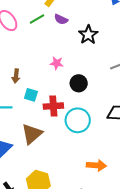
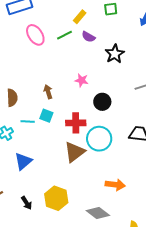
brown arrow: (16, 76) -> (48, 92), moved, turned 152
cyan square: (31, 95) -> (46, 116), moved
brown triangle: (32, 134) -> (75, 152), moved

